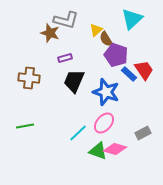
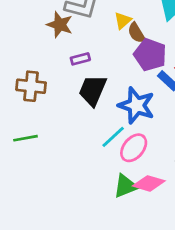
green line: (25, 126) -> (26, 138), moved
cyan line: (78, 133) -> (113, 137), moved
green triangle: (98, 151) -> (125, 186), turned -42

